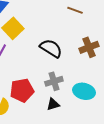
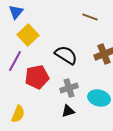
red pentagon: (22, 90) -> (37, 77), moved

